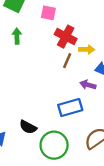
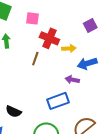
brown line: (67, 61) -> (35, 59), moved
black semicircle: (28, 127) -> (13, 112), moved

